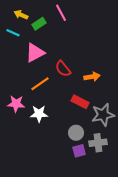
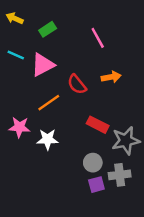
pink line: (61, 13) -> (98, 38), moved
yellow arrow: (21, 15) -> (15, 18), moved
cyan line: (13, 33) -> (16, 55), moved
orange arrow: (92, 77) -> (111, 77), moved

